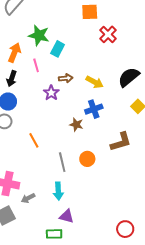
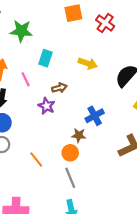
red cross: (108, 34) -> (105, 23), moved
green star: (39, 35) -> (21, 31), moved
yellow arrow: (95, 82) -> (88, 63), moved
orange circle: (87, 159) -> (70, 153), moved

